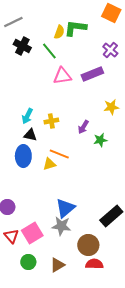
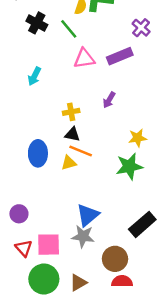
yellow star: (111, 107) -> (138, 138), moved
cyan arrow: (27, 116) -> (34, 76), moved
purple arrow: (83, 127) -> (109, 100), moved
black triangle: (30, 135) -> (72, 134), moved
green star: (100, 140) -> (129, 166), moved, size x1.6
pink square: (32, 233) -> (49, 245), turned 30
green circle: (28, 262) -> (44, 279), size x1.6

